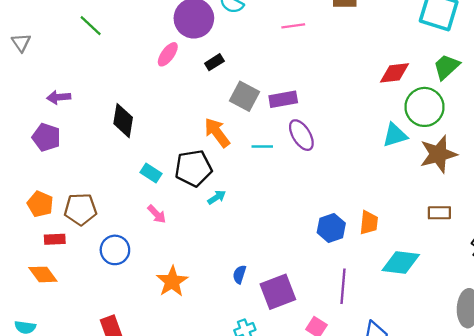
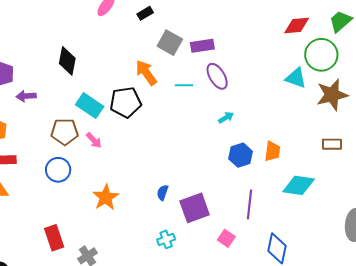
purple arrow: (59, 97) -> (26, 96), moved
cyan triangle: (395, 135) -> (296, 78), turned 35
cyan rectangle: (151, 173) -> (90, 106), size x1.5
cyan arrow: (217, 197) -> (226, 118), moved
brown pentagon: (80, 209) -> (65, 132), moved

